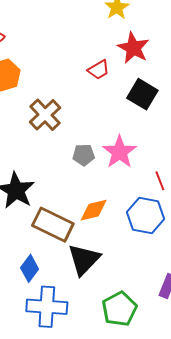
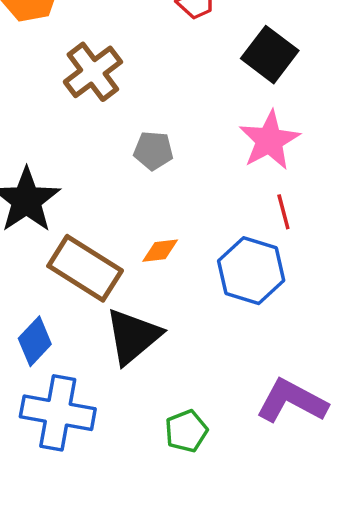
pink star: (119, 152) -> (269, 140), moved
orange diamond: (94, 210) -> (160, 251), size x0.7
green pentagon: (119, 309) -> (186, 431), size x0.7

